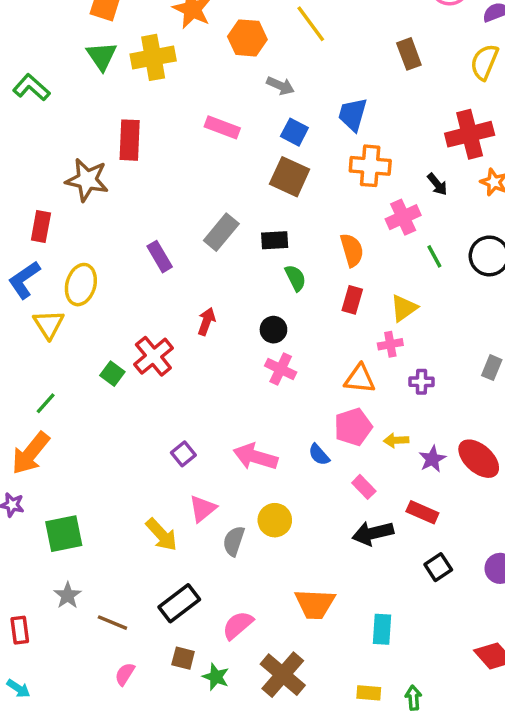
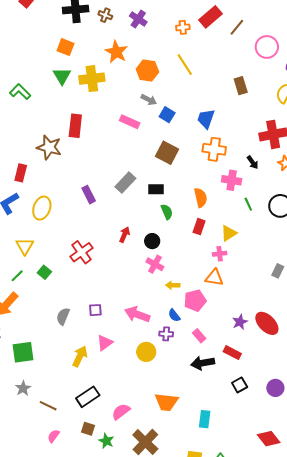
gray arrow: (280, 86) -> (149, 100), moved
blue square: (294, 132) -> (167, 115), moved
pink cross: (403, 217) -> (232, 180), turned 30
red arrow: (206, 321) -> (124, 235), moved
yellow triangle: (49, 324) -> (25, 246), moved
green square: (112, 374) -> (44, 272), moved
orange triangle: (360, 379) -> (214, 277), moved
purple cross: (421, 382) -> (166, 334), moved
yellow arrow: (396, 440) -> (173, 285), moved
purple square: (183, 454) -> (95, 310), turned 32
yellow arrow: (162, 535) -> (80, 356), turned -115
gray semicircle: (234, 541) -> (63, 316), moved

